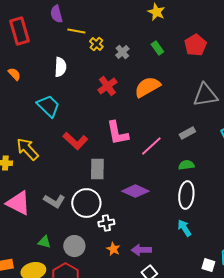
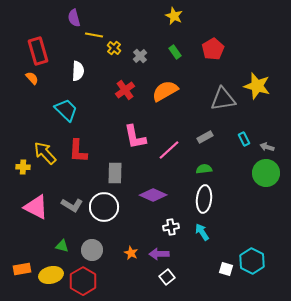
red rectangle: (19, 31) -> (38, 51), moved
red L-shape: (75, 141) -> (78, 151), moved, turned 50
white cross: (106, 223) -> (171, 227), moved

